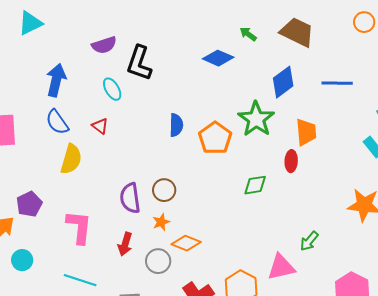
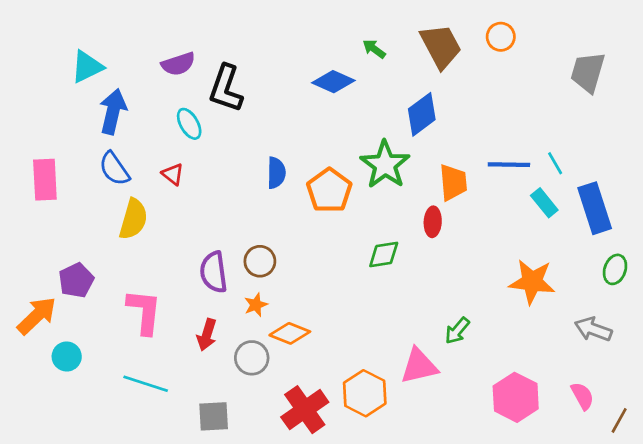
orange circle: (364, 22) -> (501, 37), moved
cyan triangle: (30, 23) -> (87, 67), moved
brown trapezoid: (297, 32) -> (441, 46), turned 36
blue line: (337, 83) -> (509, 165), moved

